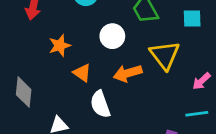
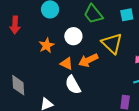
orange star: (60, 46) -> (47, 45), moved
orange triangle: (82, 73) -> (67, 64), moved

